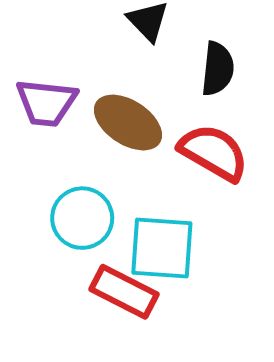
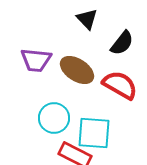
black semicircle: (218, 69) -> (122, 43), turned 32

